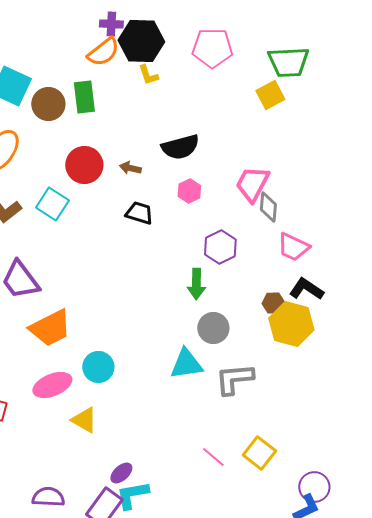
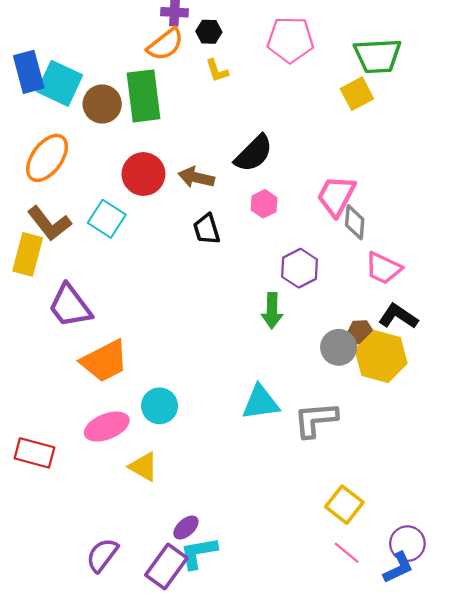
black hexagon: (141, 41) -> (209, 32), size x0.5
green rectangle: (84, 97) -> (143, 96), size x1.4
black semicircle: (180, 147) -> (254, 153), turned -30
brown arrow: (130, 168) -> (196, 177), size x1.4
black trapezoid: (139, 213) -> (207, 229), turned -124
gray circle: (213, 328) -> (339, 347), moved
pink line: (213, 457) -> (347, 553), moved
purple semicircle: (48, 497) -> (102, 555), turned -56

